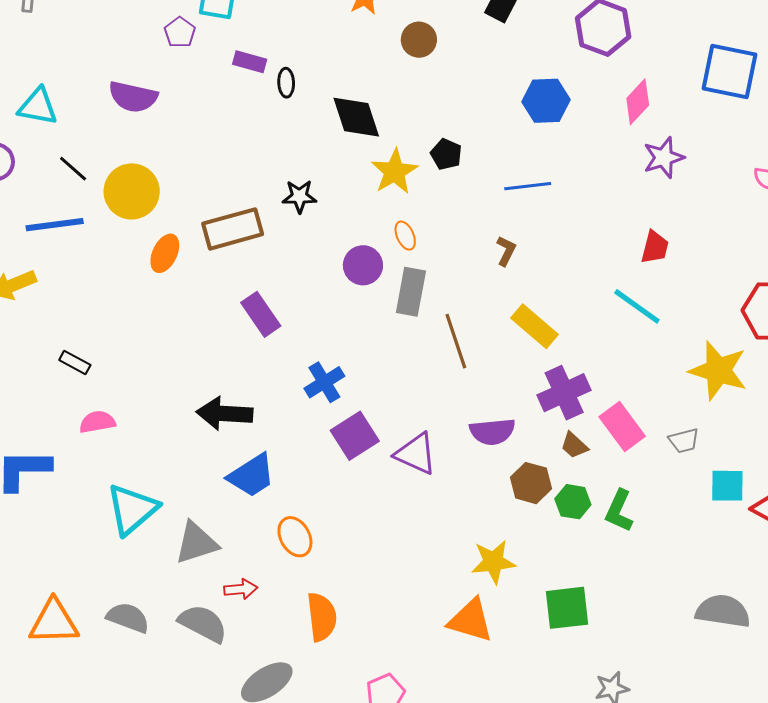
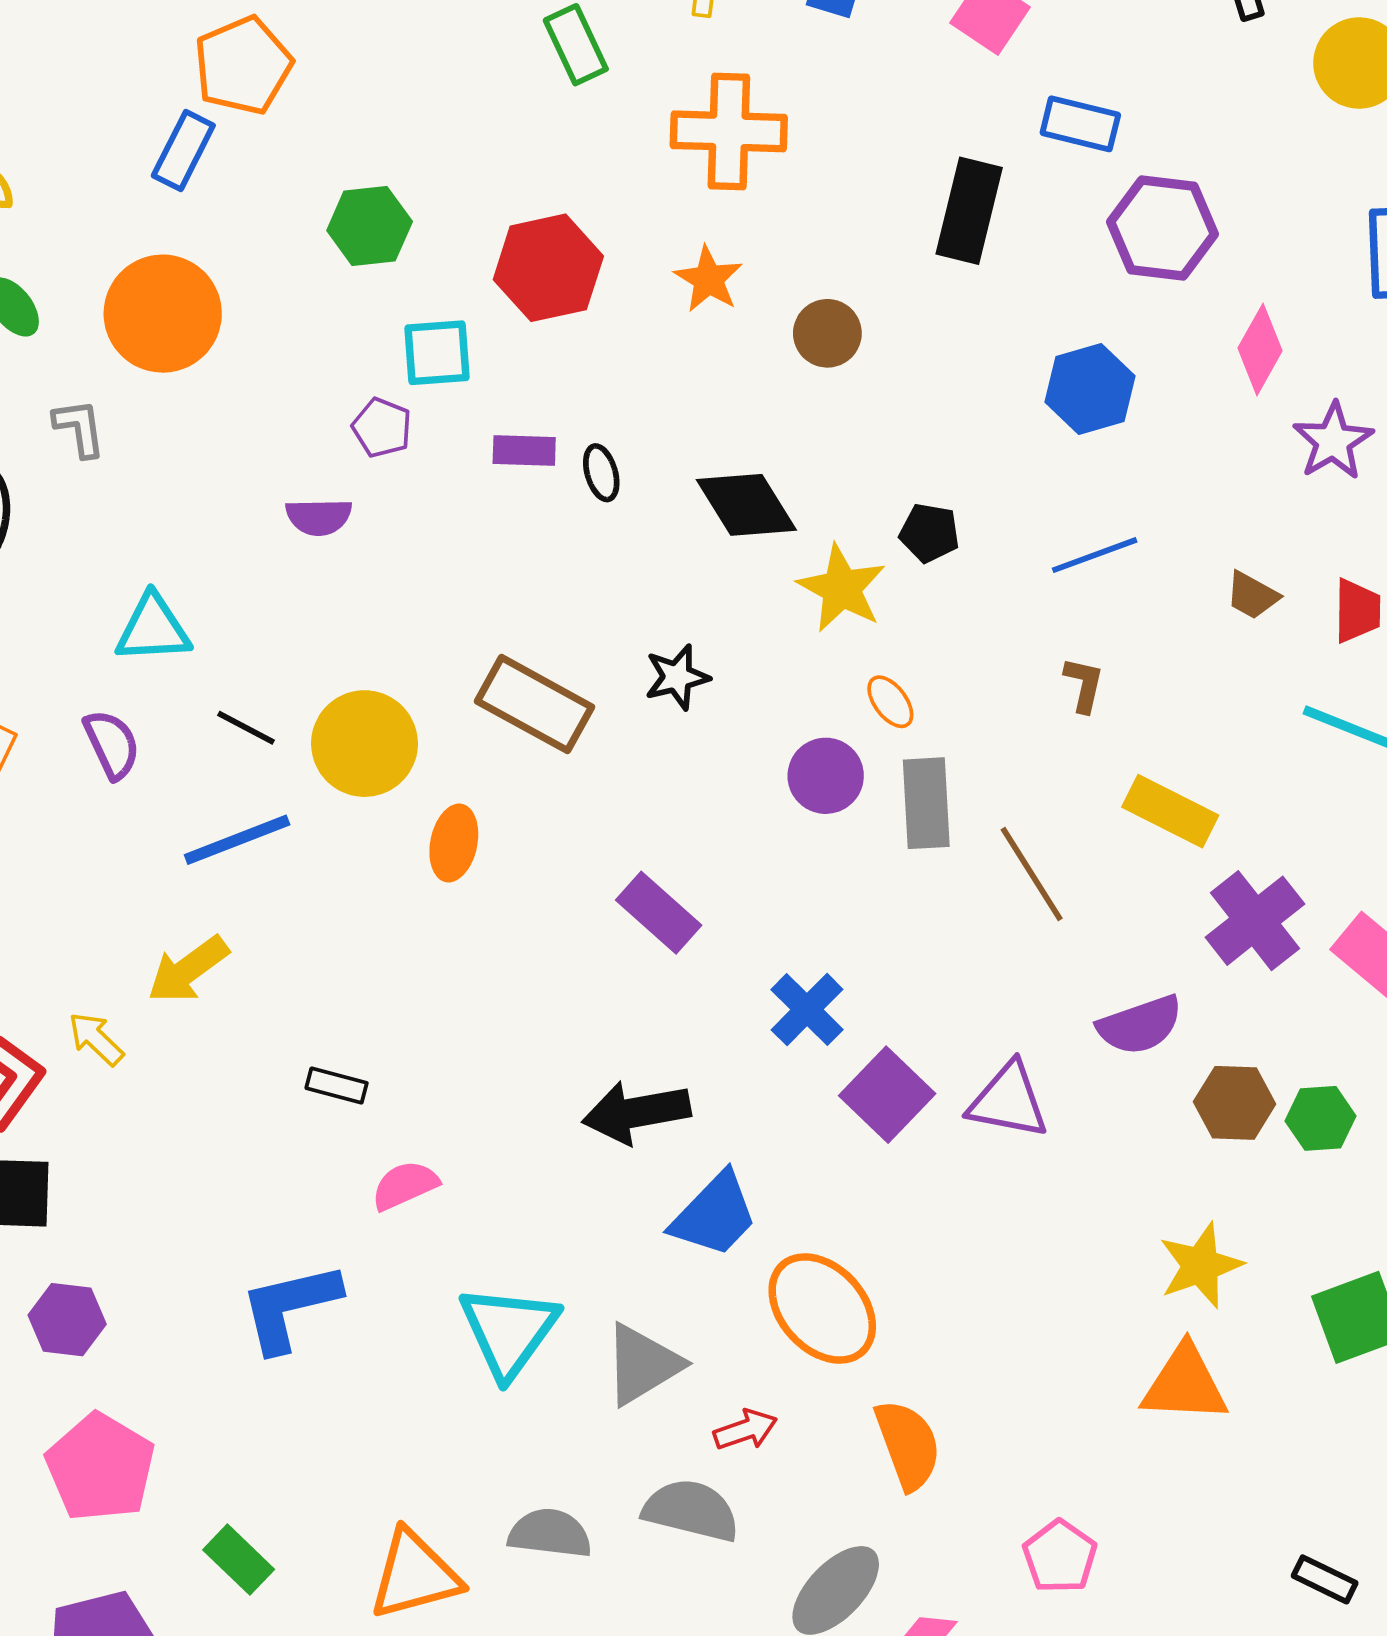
purple semicircle: (133, 97) -> (319, 517), moved, size x0.7
brown rectangle: (233, 229) -> (534, 704), moved, turned 58
brown trapezoid: (574, 445) -> (1252, 595), moved
orange ellipse: (295, 537) -> (822, 1308), size x1.5

